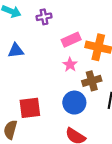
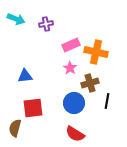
blue triangle: (16, 50) -> (25, 76), moved

